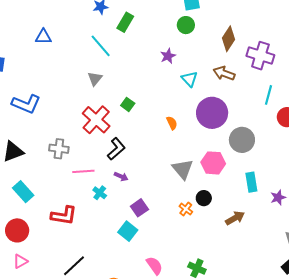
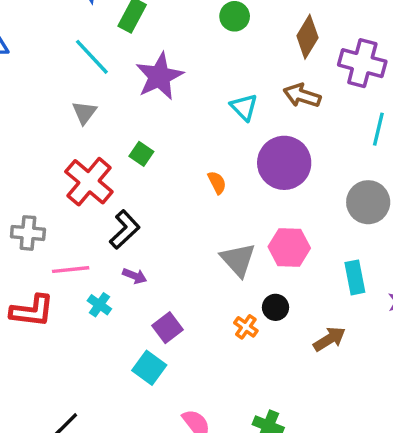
purple star: (168, 56) -> (159, 76), moved, size x1.8
gray circle: (242, 140) -> (368, 202), moved
red L-shape: (64, 216) -> (32, 311), moved

